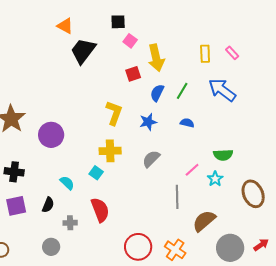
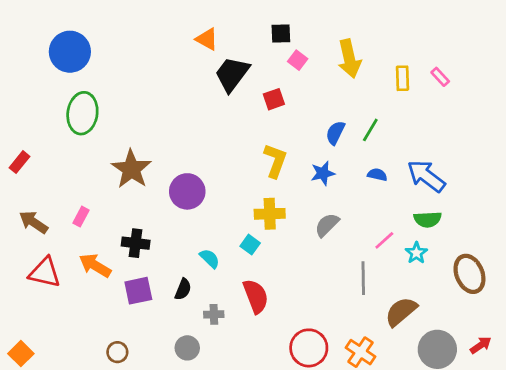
yellow arrow: (156, 58) -> (349, 59), moved
red square: (133, 74) -> (274, 99), moved
blue arrow: (222, 90) -> (426, 176), moved

